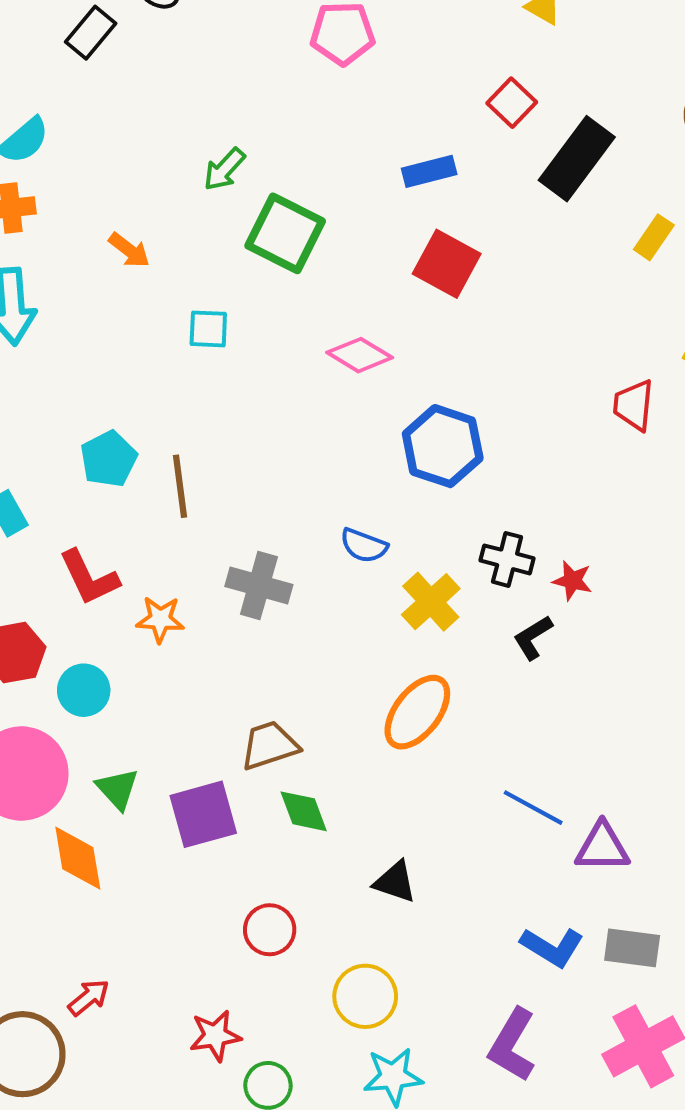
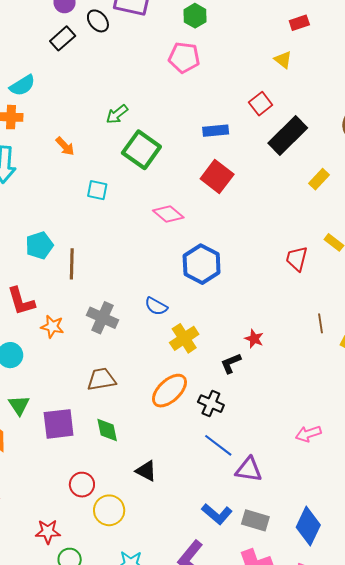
black cross: (507, 559) -> (211, 404), moved
brown trapezoid: (270, 745) -> (101, 379), moved
yellow circle: (365, 996) -> (109, 510), moved

